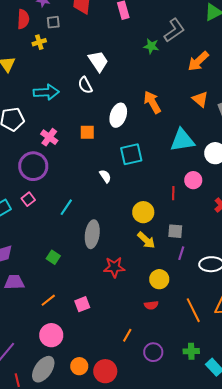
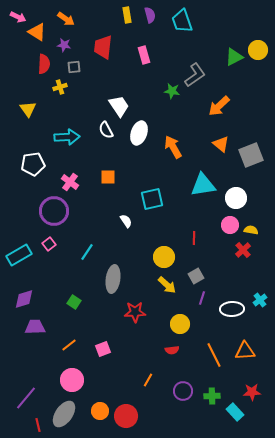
white ellipse: (118, 115) -> (139, 133), moved
pink circle: (193, 180) -> (230, 225), moved
gray square: (175, 231) -> (196, 276), turned -35
purple circle: (153, 352) -> (183, 391), moved

